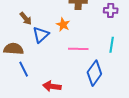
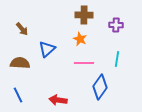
brown arrow: (26, 19) -> (22, 29), moved
orange star: (63, 25) -> (80, 39), moved
blue line: (24, 69) -> (18, 95), moved

